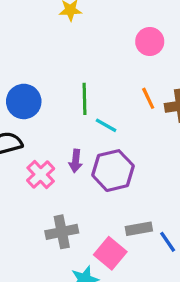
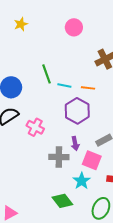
orange line: (148, 98) -> (88, 88), moved, turned -40
purple arrow: (76, 161) -> (75, 143), moved
gray cross: (62, 232) -> (59, 157), turned 30

